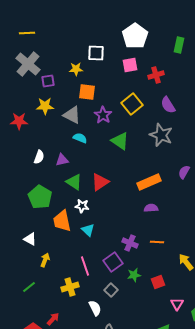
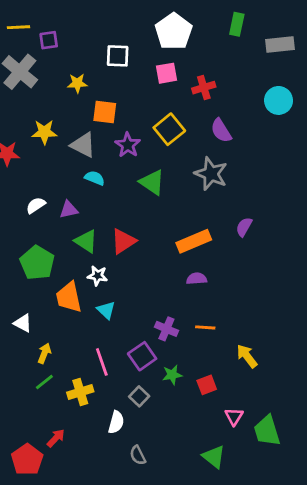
green rectangle: (179, 45) -> (237, 24), moved
yellow star: (76, 69) -> (77, 83), moved
purple square: (48, 81) -> (49, 40), moved
white semicircle: (39, 157) -> (36, 205), turned -144
green line: (29, 287) -> (44, 382), moved
white semicircle: (95, 308) -> (116, 422), turned 42

